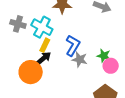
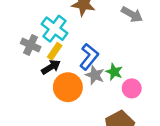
gray cross: (18, 24) -> (31, 45), moved
green star: (104, 56) -> (114, 72), moved
orange circle: (31, 72) -> (68, 87), moved

